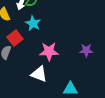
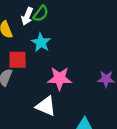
red square: (15, 38) -> (18, 60), turned 35

